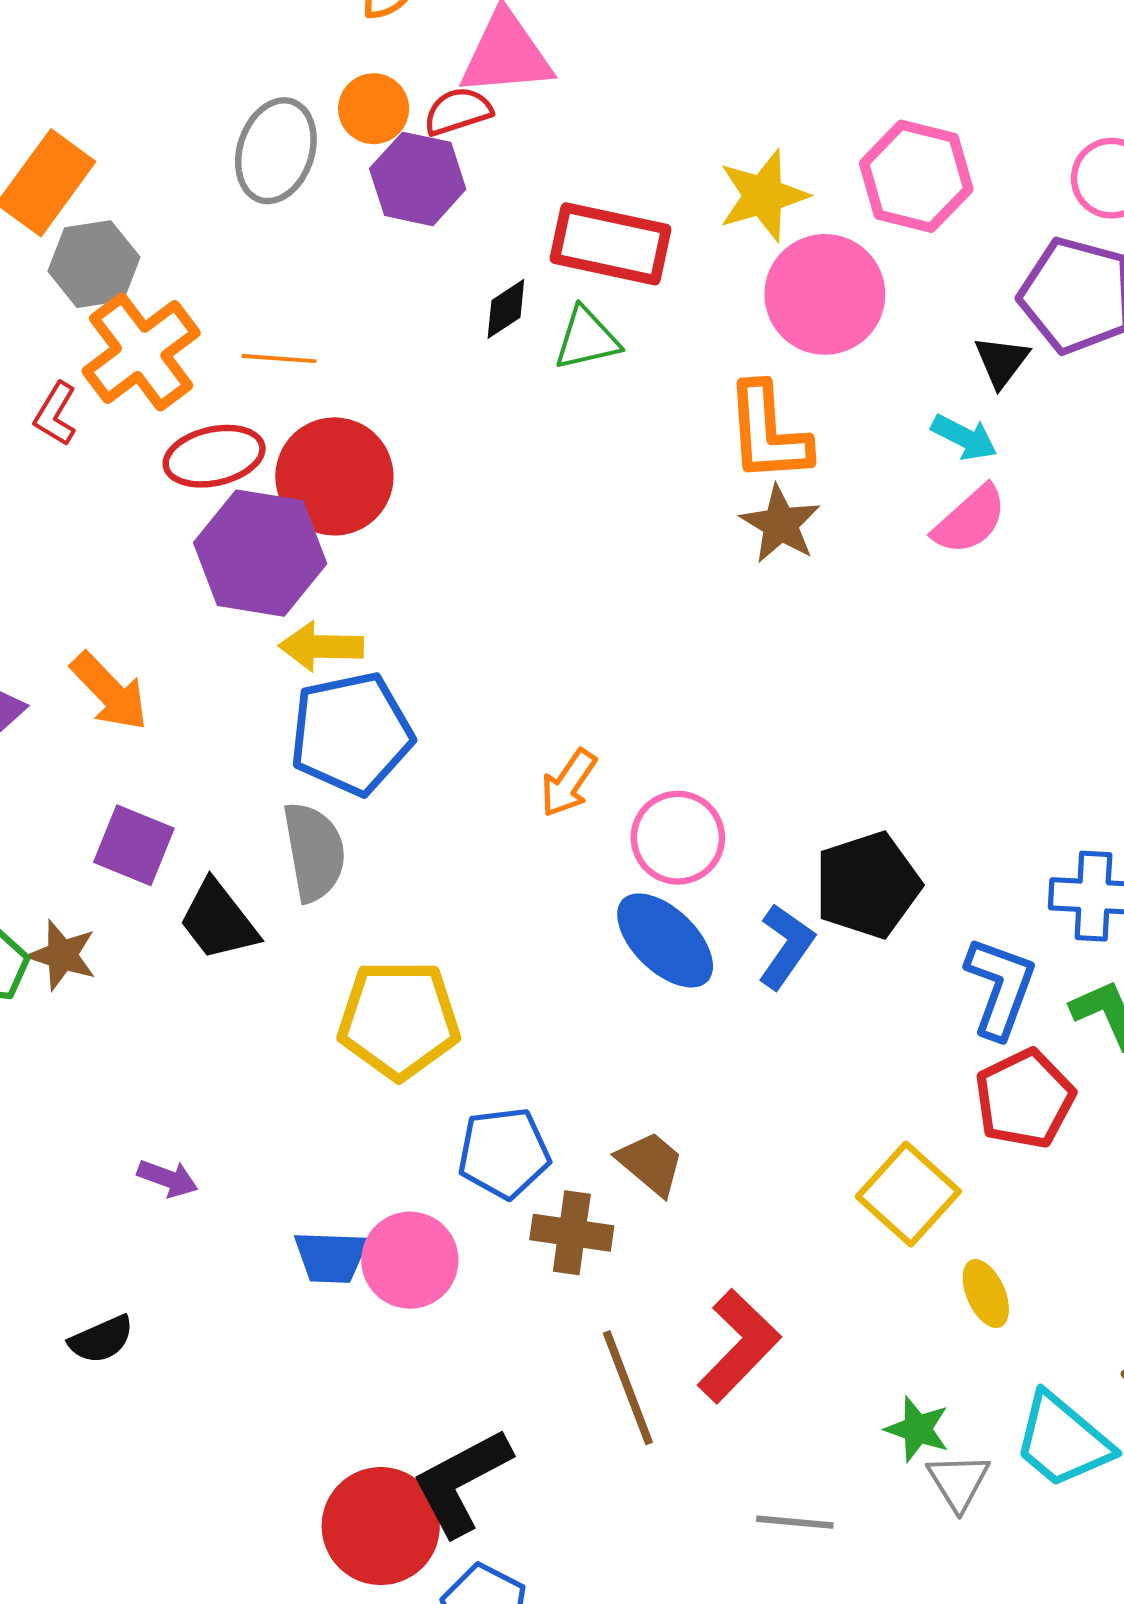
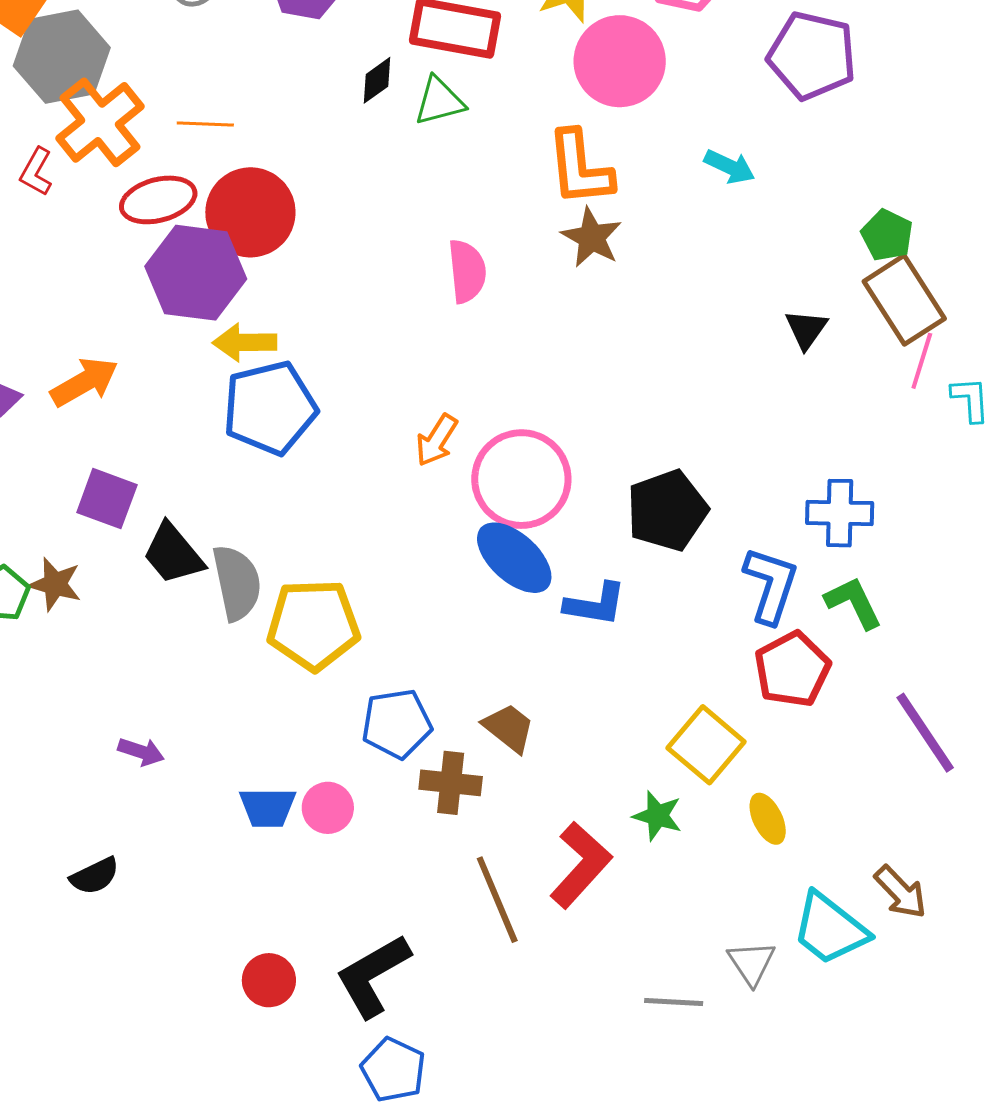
gray hexagon: (94, 264) -> (62, 57), size x1.4
black triangle: (1001, 361) -> (806, 329), moved
pink semicircle: (970, 520) -> (467, 271), moved, turned -52
orange arrow: (109, 692) -> (84, 382), turned -74
pink circle: (678, 838) -> (521, 479), size x1.4
gray semicircle: (314, 852) -> (237, 583), moved
blue L-shape: (786, 946) -> (595, 604), moved, turned 66
pink circle: (410, 1260) -> (328, 808), size x0.7
green star: (917, 1429) -> (657, 816), moved
gray line: (795, 1522) -> (674, 1002), moved
red circle: (381, 1526) -> (269, 980), moved, size x0.6

